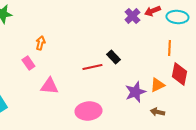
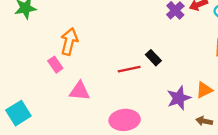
orange arrow: (40, 43) -> (69, 42), size x1.6

